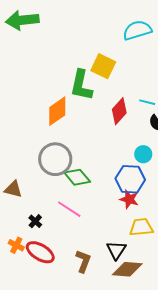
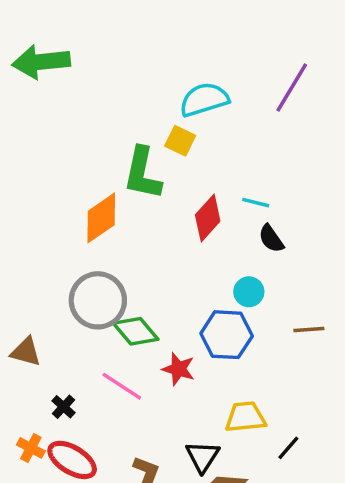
cyan semicircle: (137, 30) -> (204, 100), moved
yellow square: (103, 66) -> (180, 141), size x0.7
red star: (129, 199) -> (178, 369), moved

